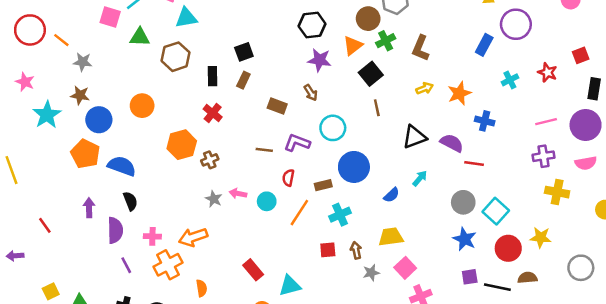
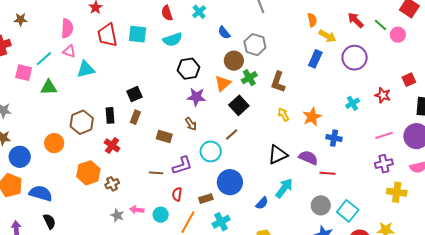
blue rectangle: (484, 45) -> (315, 59), moved
brown hexagon: (176, 57) -> (82, 122), moved
yellow arrow: (425, 88) -> (283, 115), turned -96
brown line: (377, 108) -> (232, 135), moved, turned 64
purple L-shape: (297, 143) -> (182, 165), turned 145
cyan arrow: (420, 178) -> (284, 188), size x1.5

